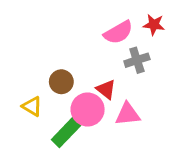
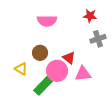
red star: (154, 25) -> (90, 16), moved
pink semicircle: (118, 32) -> (47, 21), moved, turned 30
gray cross: (137, 60) -> (98, 39), moved

